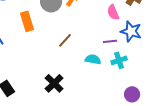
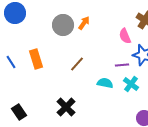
orange rectangle: (27, 21) -> (36, 59), moved
cyan cross: (119, 60) -> (131, 84), turned -35

